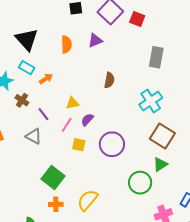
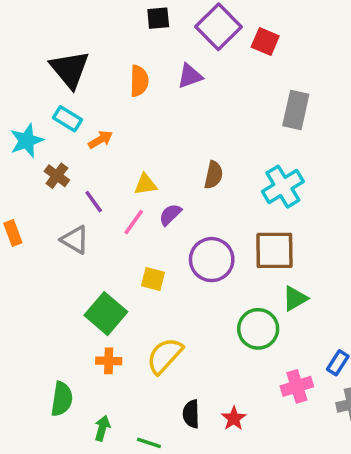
brown semicircle: (109, 80) -> (214, 175), moved
brown square: (162, 136) -> (274, 250), moved, turned -35
yellow square: (79, 145) -> (153, 279), moved

